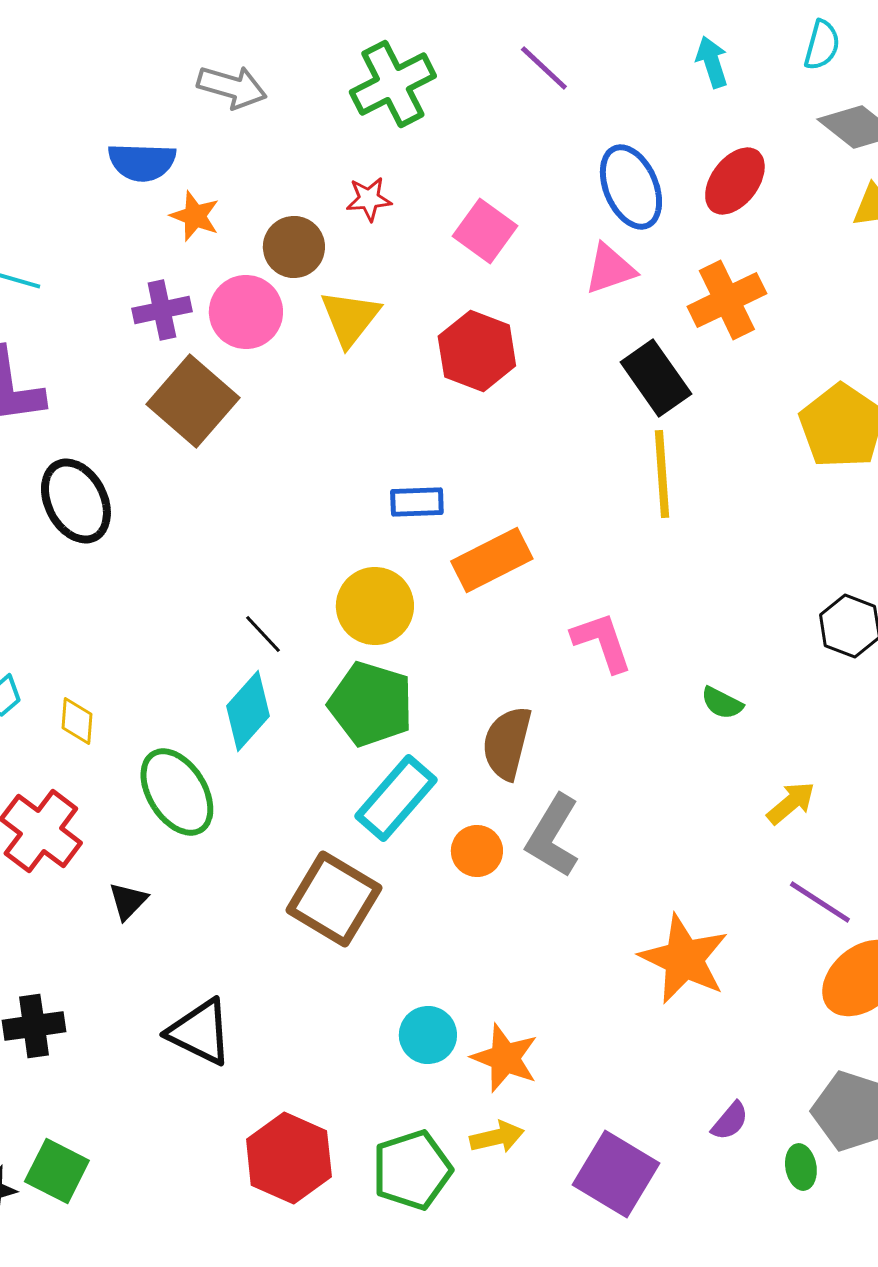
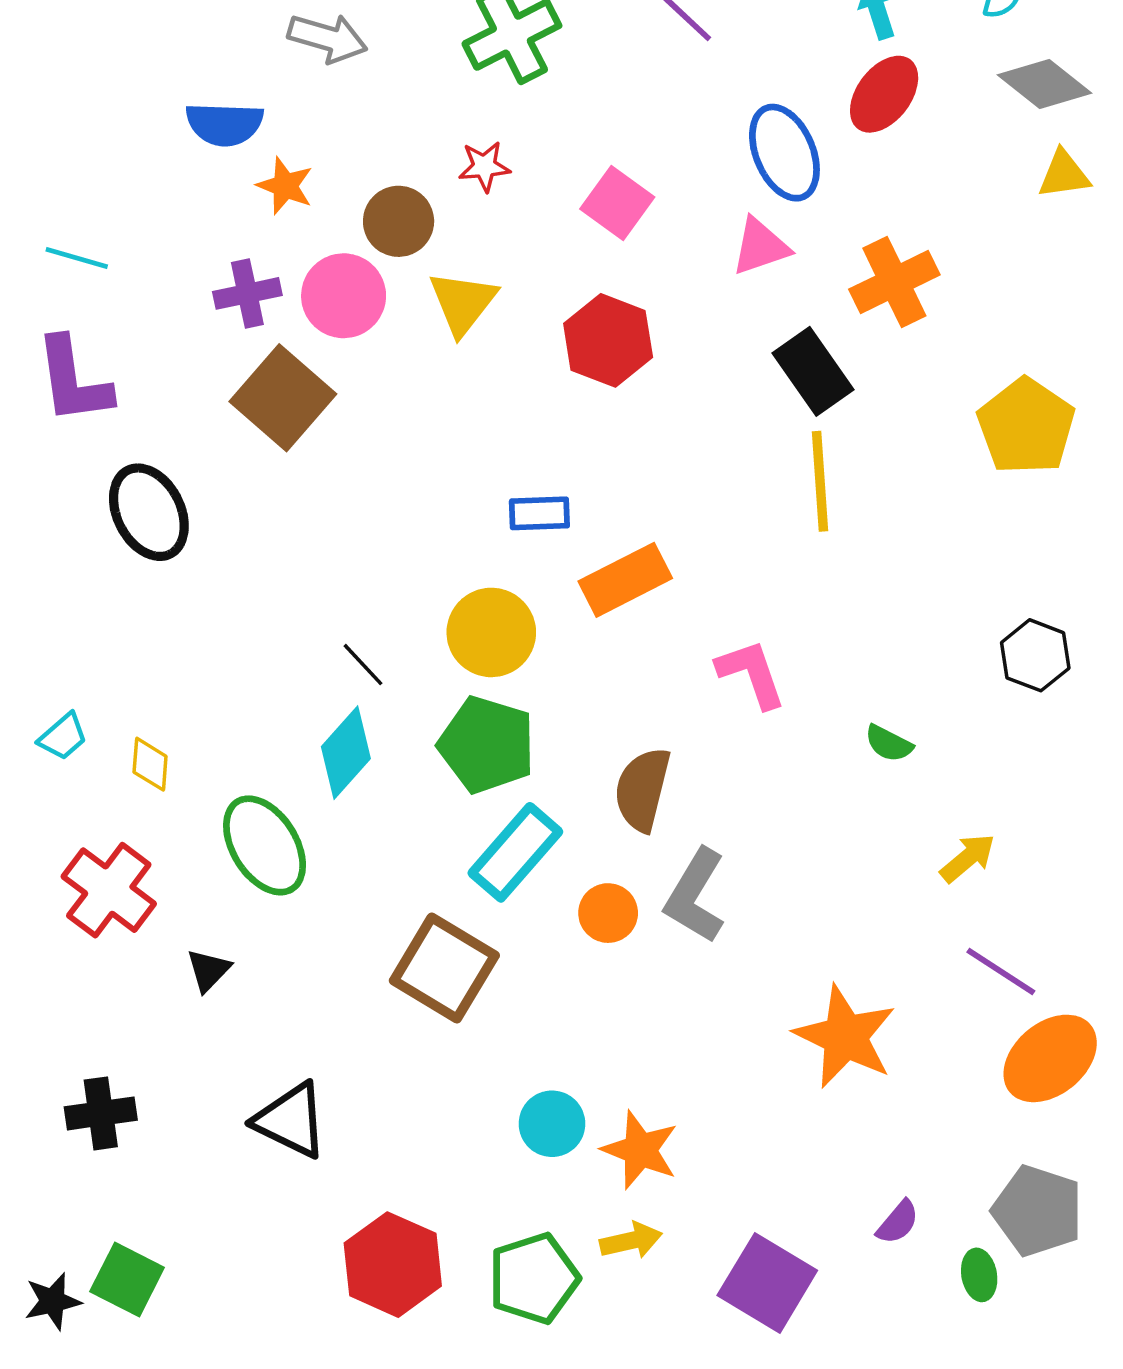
red ellipse: (735, 181) -> (884, 94), moved

